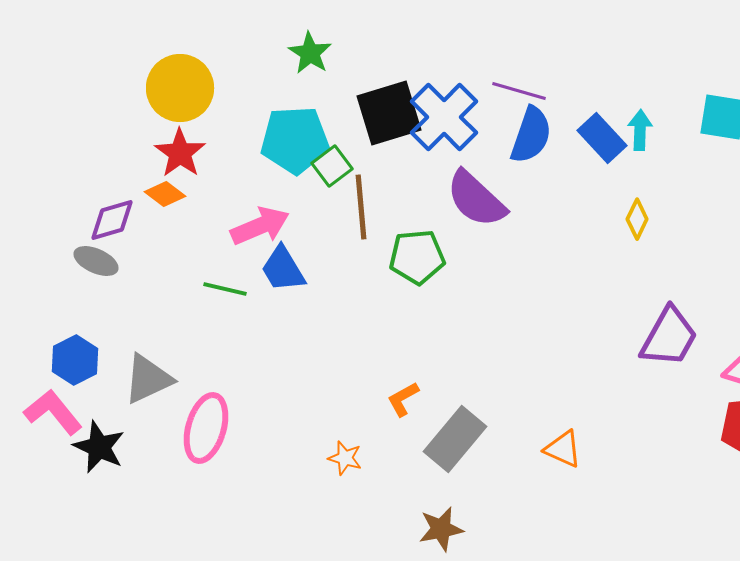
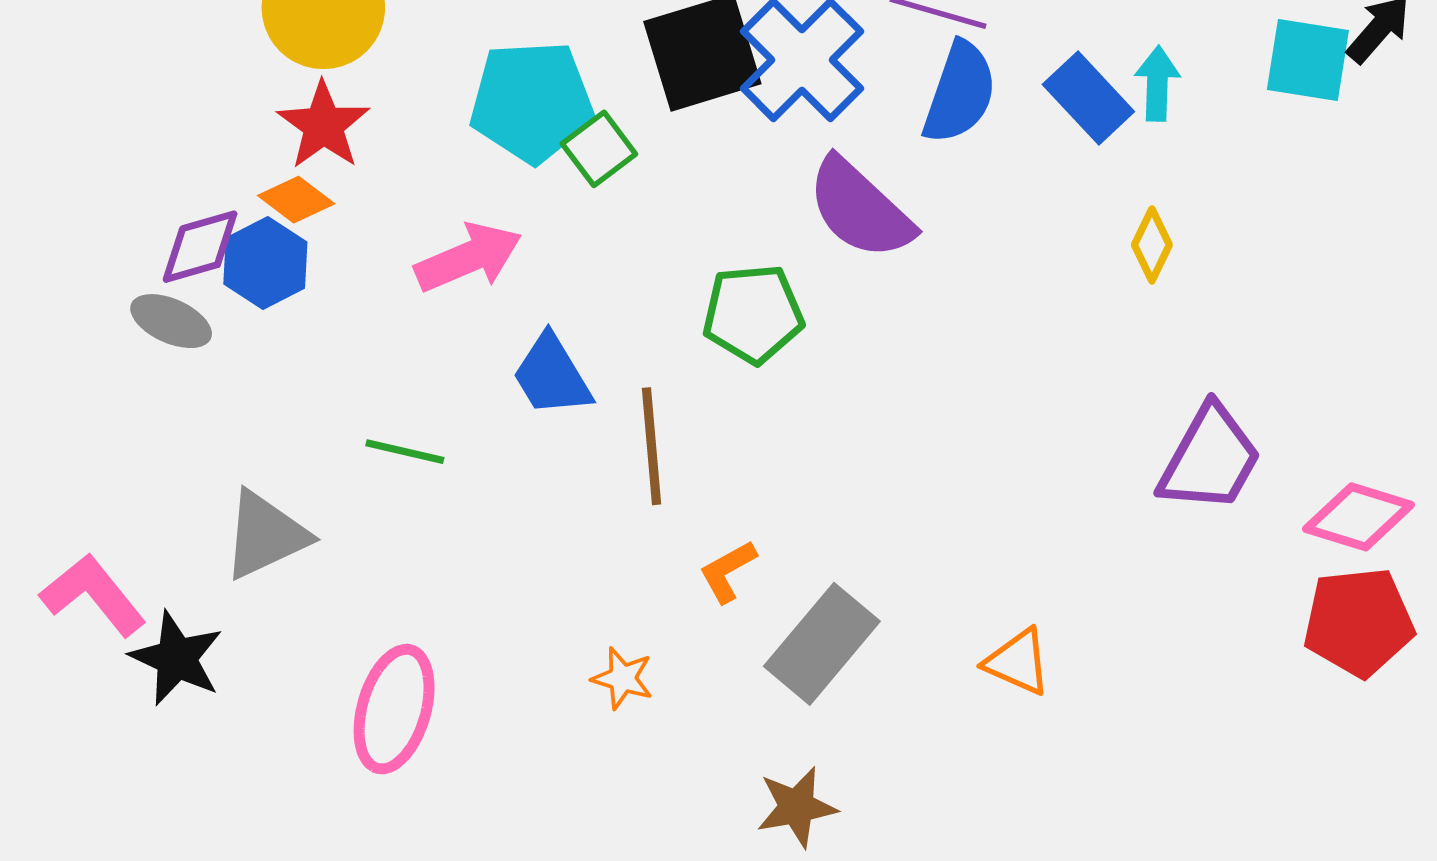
brown line: (361, 207) -> (652, 446), moved
blue trapezoid: (283, 269) -> (552, 375), moved
green line: (225, 289) -> (405, 452), moved
blue hexagon: (75, 360) -> (265, 263), moved
pink ellipse: (206, 428) -> (394, 709), moved

